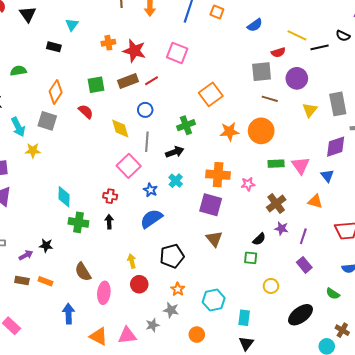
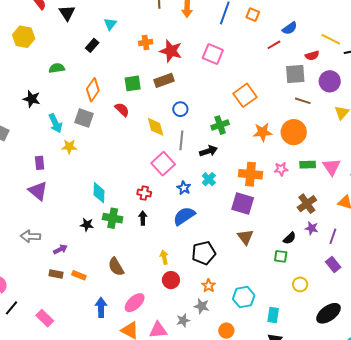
black rectangle: (54, 47) -> (92, 45), turned -64
red line: (151, 81) -> (274, 45), moved
pink star: (248, 184) -> (281, 169), moved
black star: (46, 246) -> (87, 225), moved
pink ellipse: (104, 293) -> (135, 303), moved, turned 40

